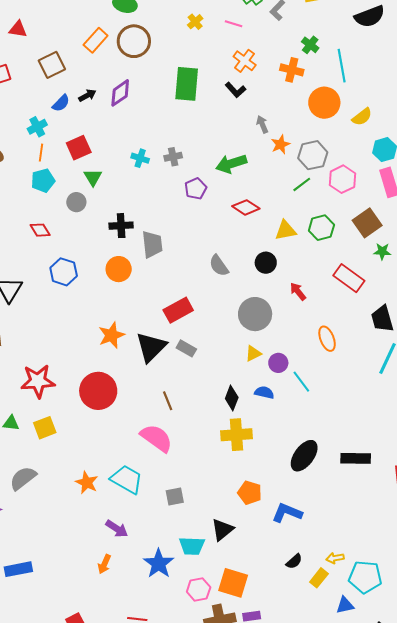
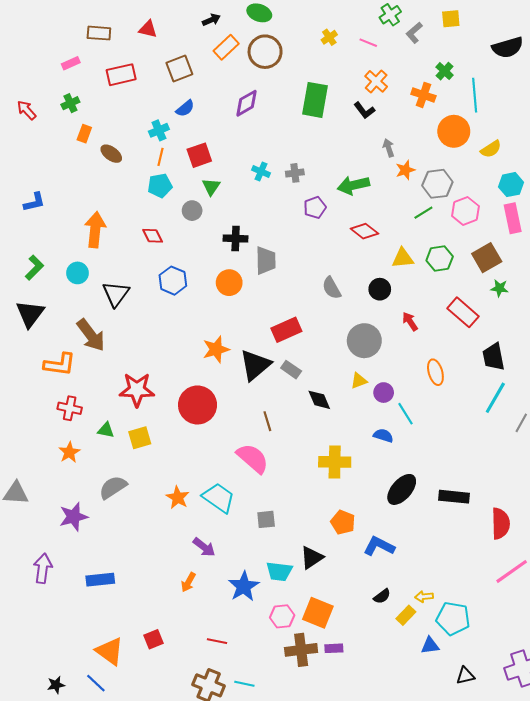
black arrow: (87, 95) -> (211, 20), moved
blue semicircle: (264, 393) -> (383, 436), moved
black diamond: (232, 398) -> (319, 400), moved, turned -50

